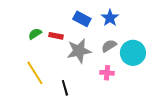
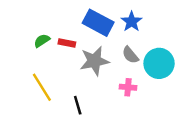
blue rectangle: (82, 19) -> (98, 23), size x1.4
gray semicircle: (109, 46) -> (130, 55), turned -98

